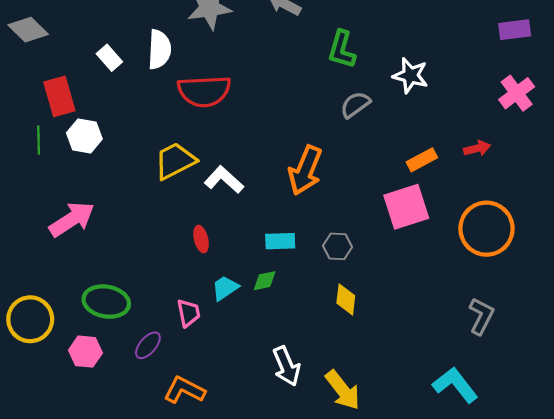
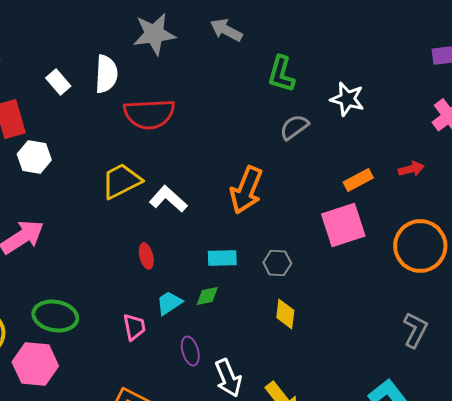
purple ellipse: (148, 345) -> (190, 351), moved, turned -56
pink hexagon: (85, 352) -> (35, 364), size x1.4

